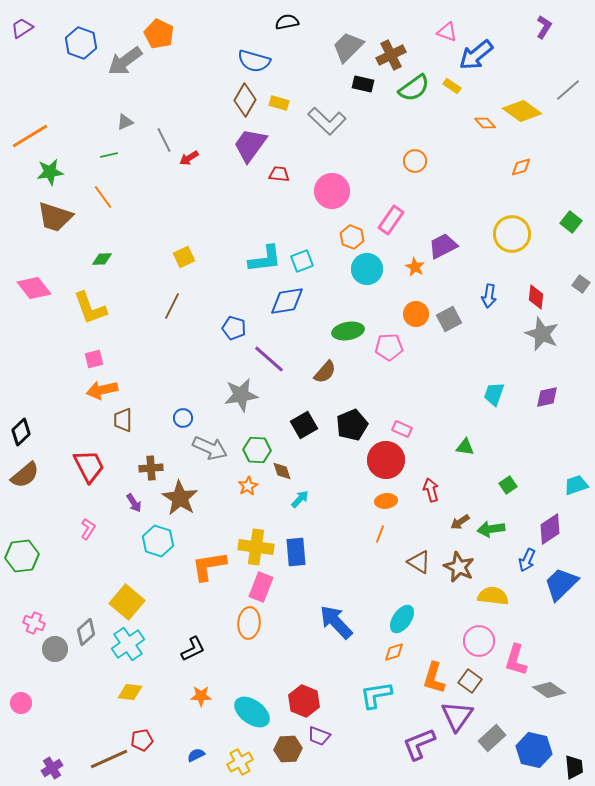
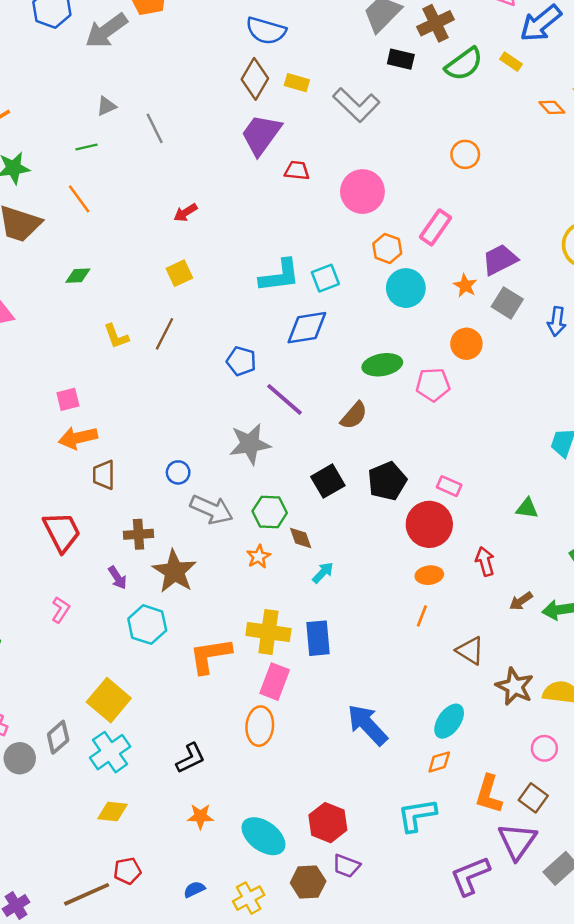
red arrow: (189, 158) -> (186, 213), moved
yellow L-shape: (90, 308) -> (116, 336), moved, size x0.6
gray square: (449, 319) -> (507, 303), moved, turned -30
brown star: (459, 567) -> (515, 686), moved
pink circle: (479, 641) -> (544, 748), size x0.7

